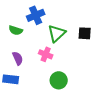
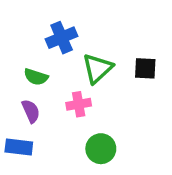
green semicircle: (16, 30) -> (36, 77), moved
pink cross: (46, 54) -> (79, 104), turned -32

